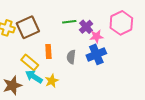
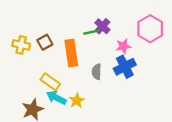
brown square: (28, 27) -> (45, 42), size x0.6
purple cross: (86, 27) -> (102, 26), moved
orange rectangle: (48, 52) -> (71, 53), moved, size x1.6

